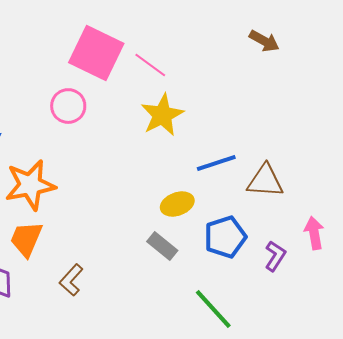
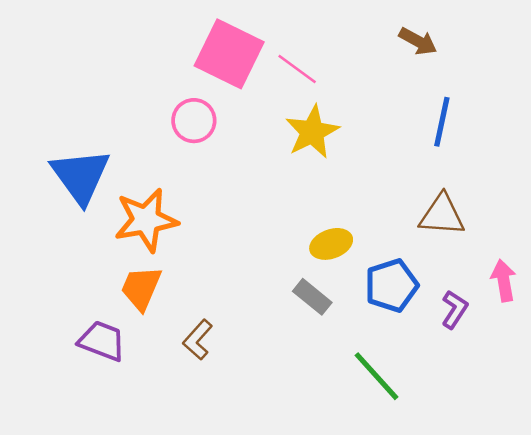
brown arrow: (264, 41) -> (418, 41), moved
blue line: (216, 163) -> (442, 122), moved, turned -60

